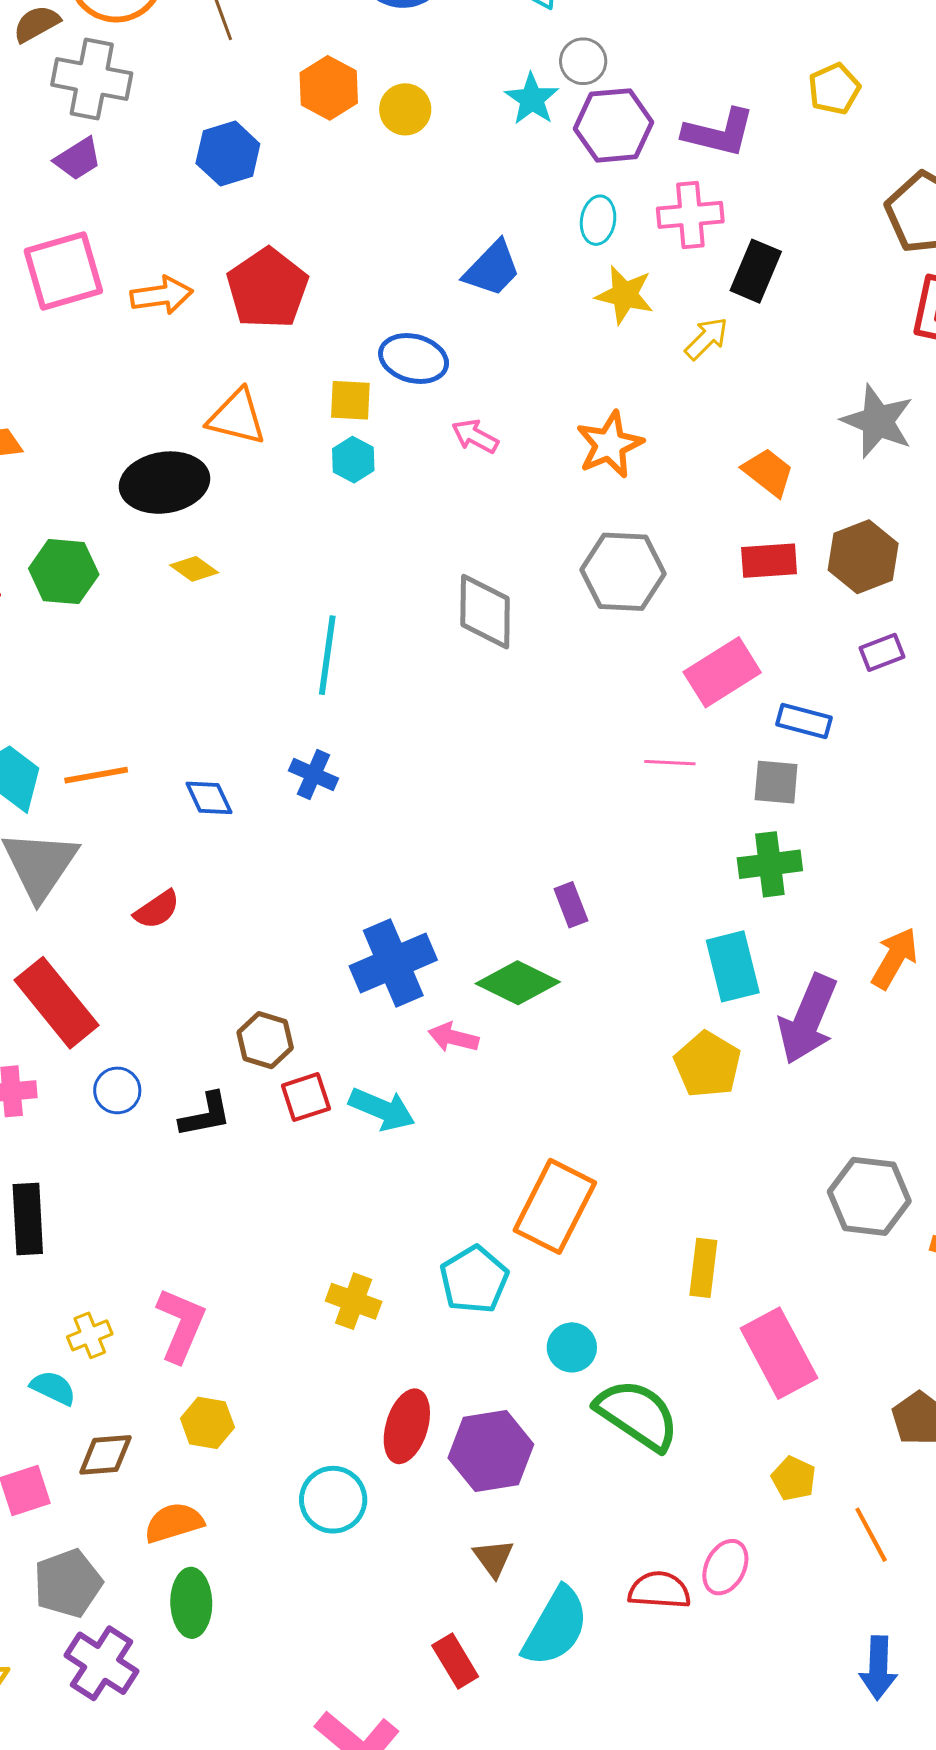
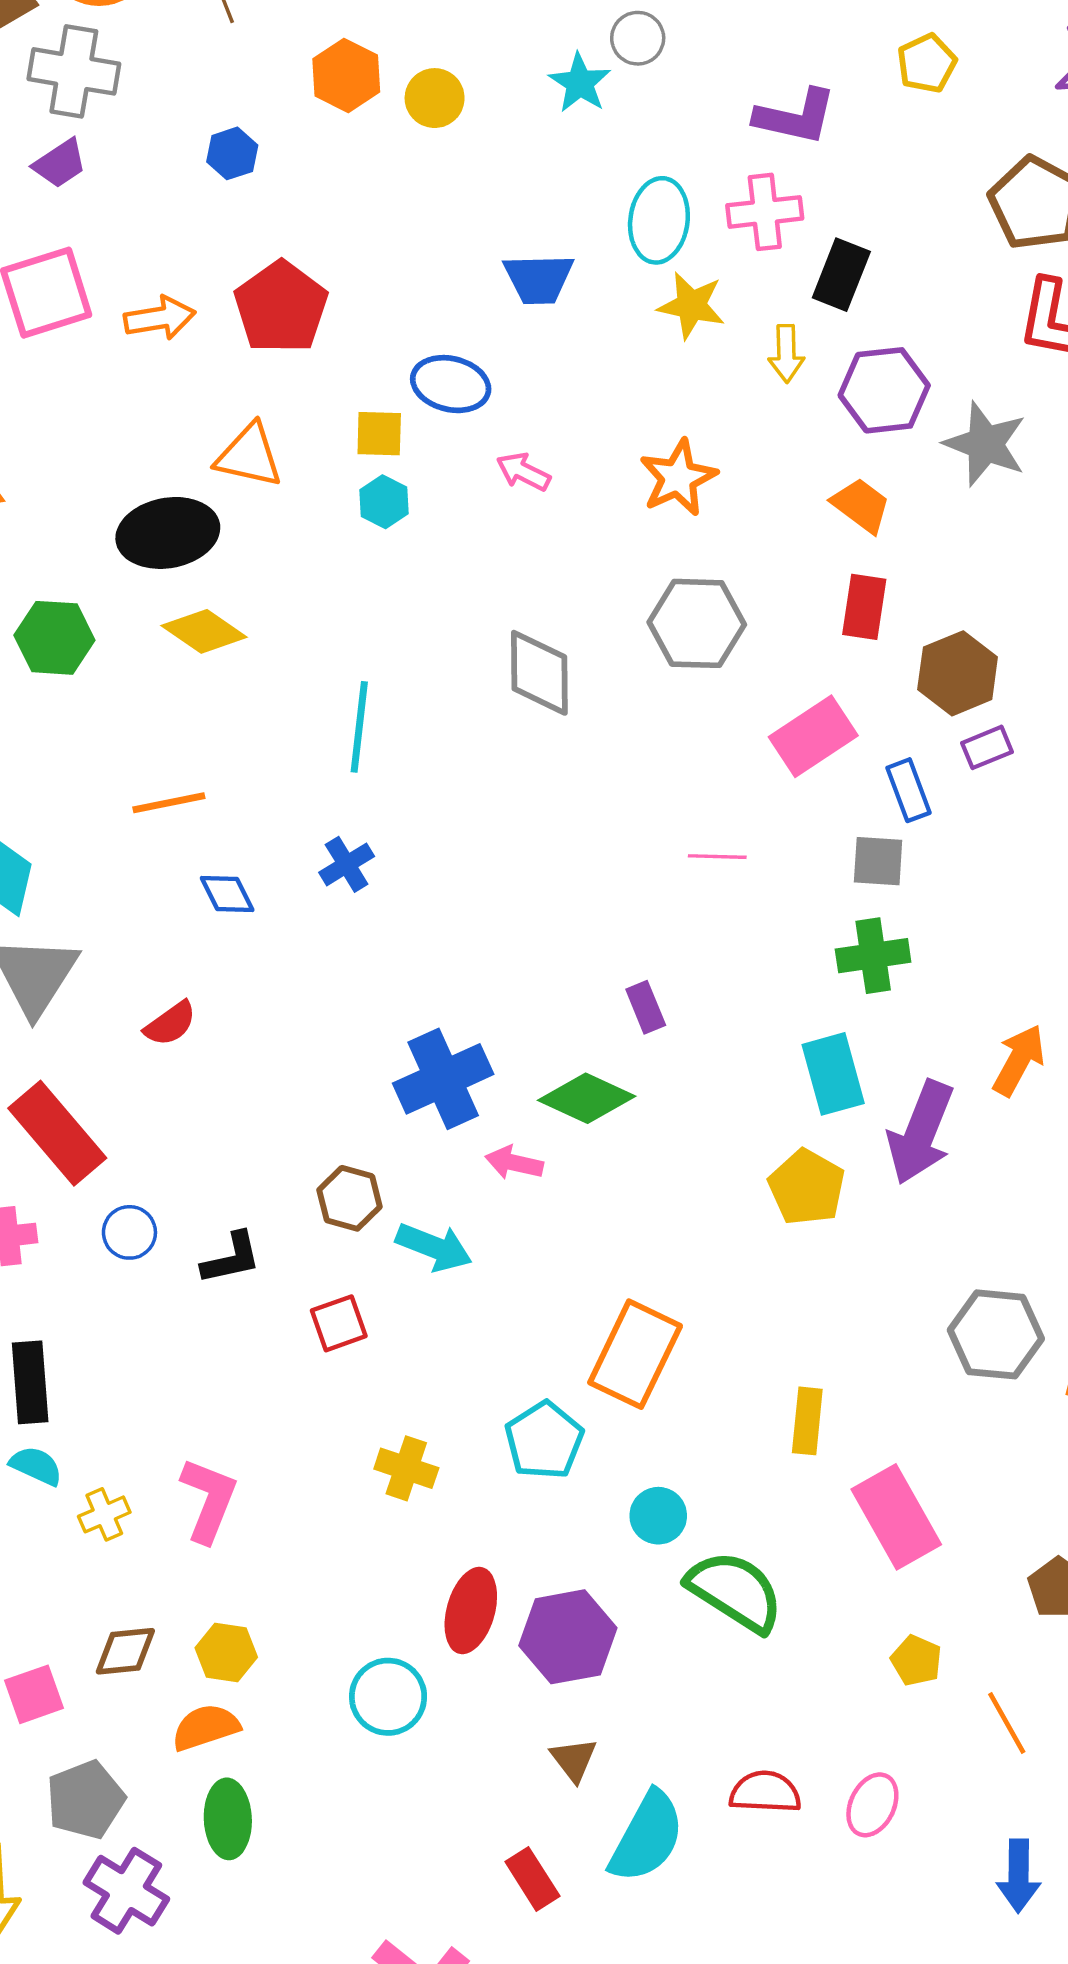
purple hexagon: (614, 125) -> (884, 390), moved
blue hexagon: (228, 154) -> (232, 153), size x0.7
cyan ellipse: (598, 220) -> (659, 220), size x1.5
blue trapezoid: (492, 269) -> (539, 279), turned 46
yellow arrow: (706, 339) -> (786, 353), turned 135
brown hexagon: (863, 557) -> (958, 673), moved
red rectangle: (769, 561) -> (864, 607), turned -76
yellow diamond: (194, 569) -> (204, 631), size x1.5
purple rectangle: (882, 652) -> (987, 747), moved
blue rectangle: (804, 721) -> (909, 790), turned 56
pink line: (670, 763) -> (717, 857), moved
orange line: (96, 775) -> (169, 803), moved
blue cross: (314, 775) -> (347, 864), turned 36
brown hexagon: (265, 1040) -> (350, 1198), moved
red square: (306, 1097) -> (339, 1323), moved
cyan semicircle: (53, 1388) -> (36, 1466), moved
yellow hexagon: (207, 1423) -> (226, 1653), moved
pink ellipse: (725, 1567) -> (872, 1805), moved

